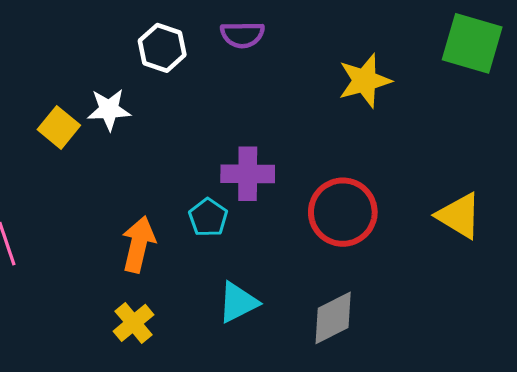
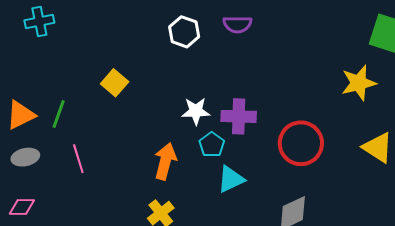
yellow star: (365, 81) -> (359, 83), moved
white star: (109, 110) -> (196, 111), moved
cyan triangle: (238, 302) -> (231, 179), moved

